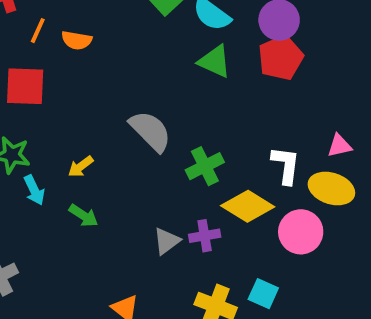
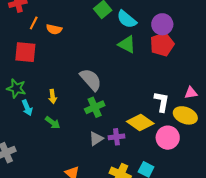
green cross: (205, 166) -> (95, 107), moved
yellow arrow: (81, 167) -> (53, 96), turned -64

